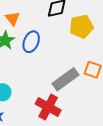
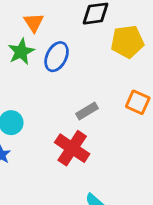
gray rectangle: (66, 79) -> (87, 111), moved, size x0.6

